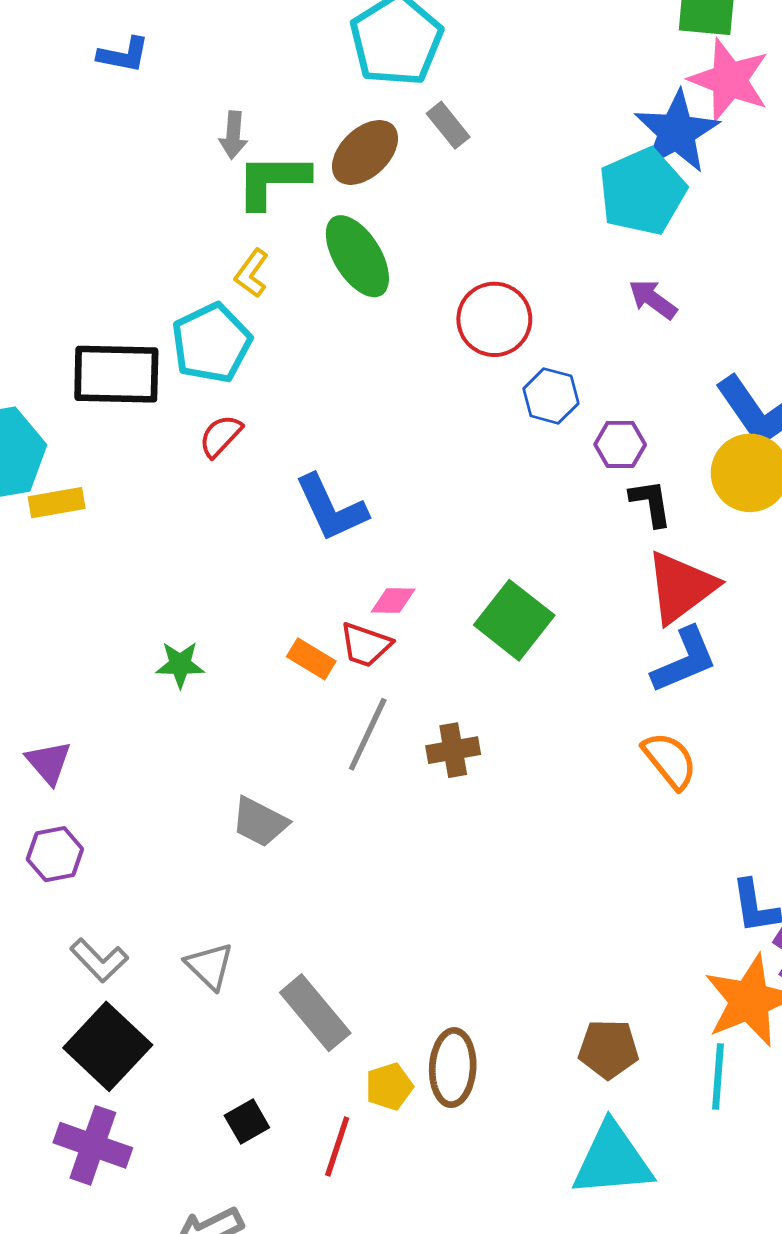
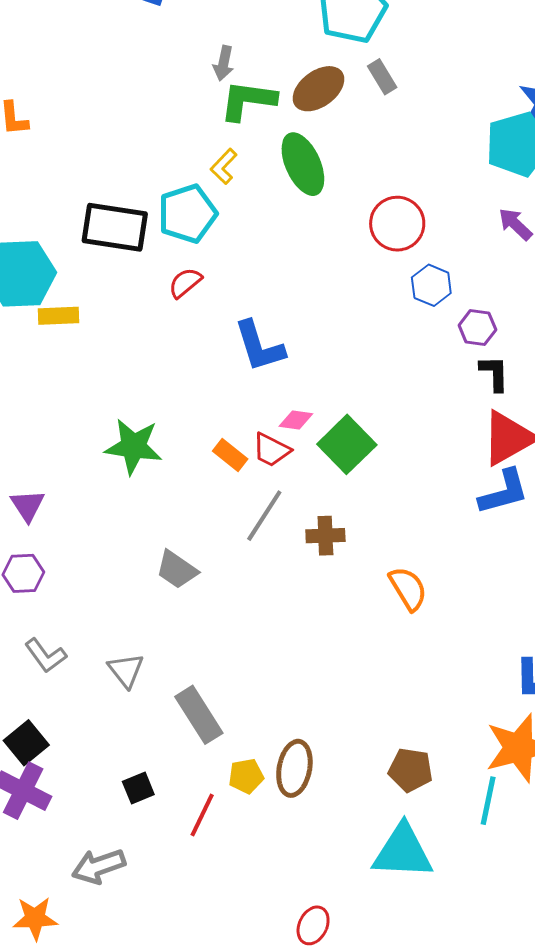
green square: (514, 620) -> (347, 444), moved
green star: (180, 665) -> (133, 446), size x1.6
orange semicircle: (670, 760) -> (408, 589), moved
black square: (108, 1046) -> (26, 743), moved, size x0.7

